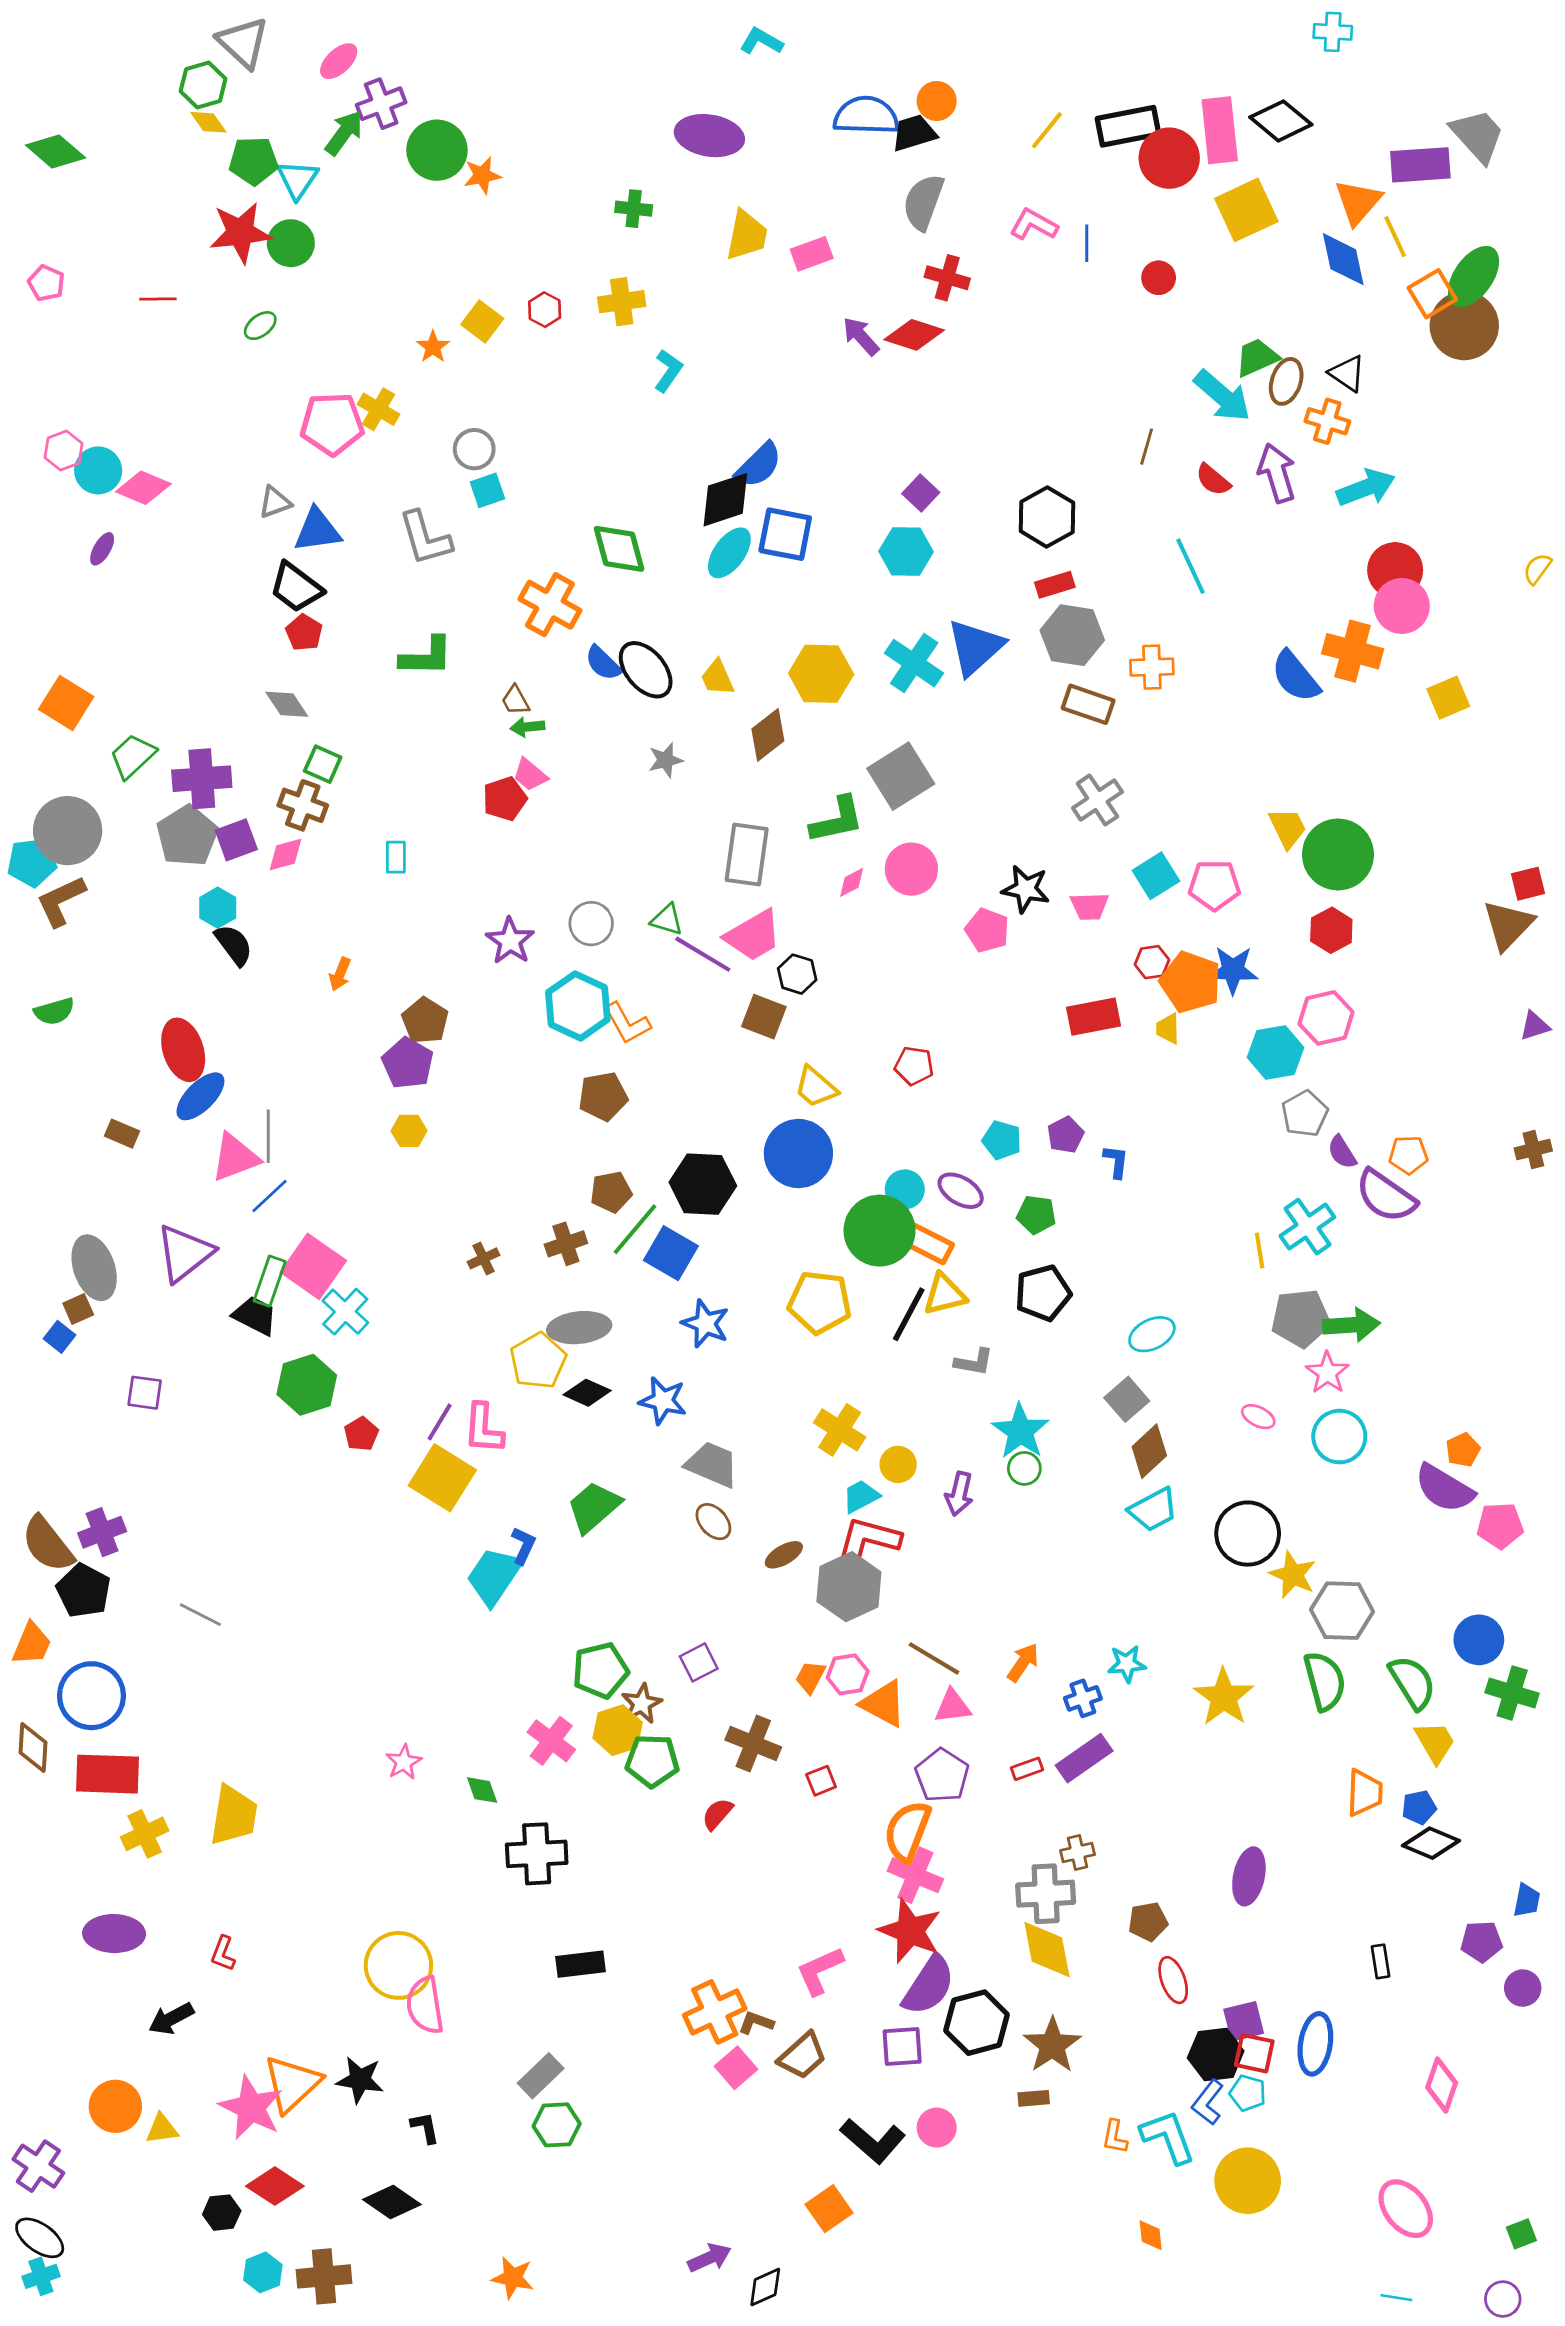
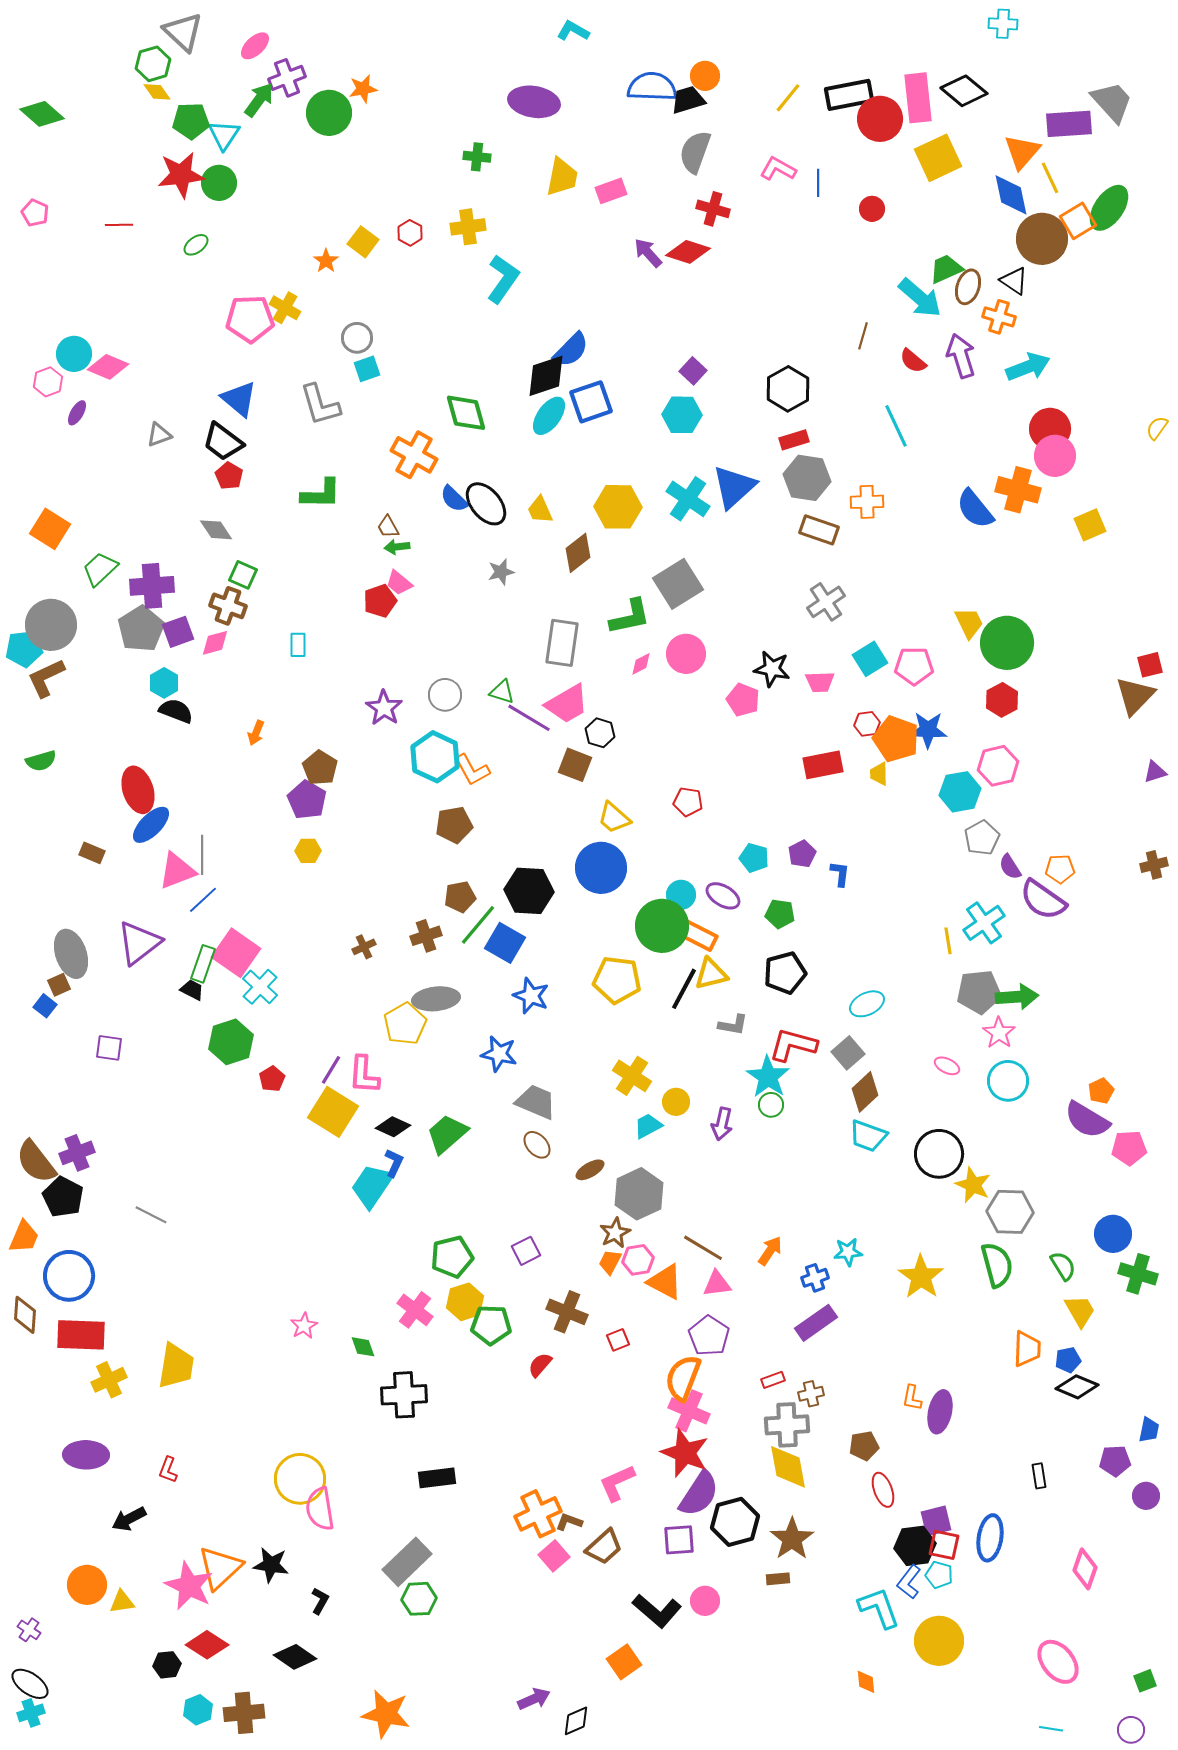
orange star: (482, 175) -> (363, 89), moved
brown circle: (1464, 326) -> (1042, 239), moved
cyan L-shape: (668, 371) -> (503, 279), size x1.5
pink hexagon: (64, 450) -> (48, 382), moved
gray triangle: (275, 502) -> (159, 435), moved
blue triangle: (317, 530) -> (239, 399), turned 48
blue square: (785, 534) -> (591, 402), turned -30
black semicircle: (234, 945) -> (176, 711), turned -32
black trapezoid: (255, 1316) -> (192, 990), size x0.7
black diamond: (587, 1393) -> (393, 1127), moved
cyan trapezoid: (1153, 1510) -> (868, 1136), turned 48
red L-shape: (869, 1539) -> (793, 1045), moved
green semicircle: (1412, 1682) -> (1063, 1266), size x0.7
brown star: (642, 1704) -> (615, 1233), moved
red rectangle: (1027, 1769) -> (773, 1380), moved
gray rectangle: (541, 2076) -> (407, 1562), size x1.4
black L-shape: (425, 2128) -> (320, 1601), turned 40
orange L-shape: (1115, 2137) -> (912, 1398), moved
purple cross: (38, 2166) -> (29, 1630), size x0.6
orange star: (513, 2278) -> (386, 1714), size x1.5

